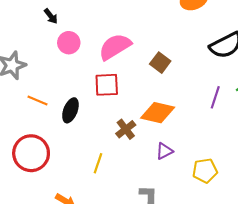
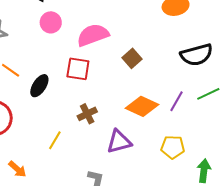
orange diamond: (158, 113) -> (142, 106), moved
purple triangle: (164, 151) -> (119, 142), size x1.5
yellow pentagon: (205, 171) -> (173, 147), moved

